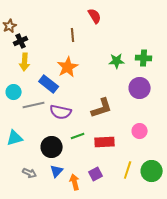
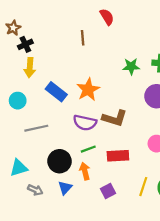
orange star: (68, 67) -> (88, 90), moved
gray line: (34, 105) -> (36, 128), moved
brown L-shape: (102, 108) -> (115, 118), turned 35
purple semicircle: (61, 112) -> (85, 123), moved
cyan triangle: (15, 138) -> (19, 168), moved
orange arrow: (75, 182) -> (85, 171), moved

